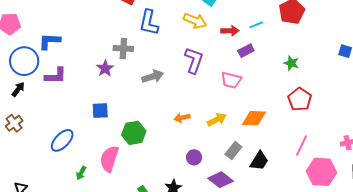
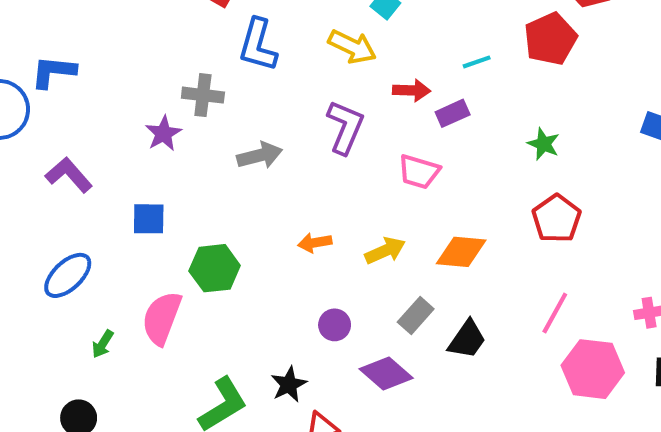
red arrow: (230, 31) -> (412, 90), moved
purple L-shape: (56, 76) -> (69, 175), moved, turned -135

